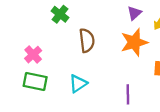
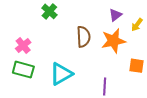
brown semicircle: (87, 40) -> (84, 37), moved
cyan triangle: (78, 84) -> (61, 74), size x1.4

